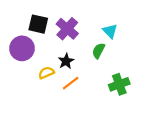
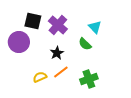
green semicircle: (98, 51) -> (85, 44), turned -72
yellow semicircle: (46, 73) -> (40, 77), moved
green cross: (119, 84) -> (89, 79), moved

